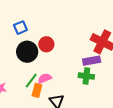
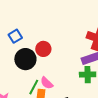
pink semicircle: (45, 78) -> (47, 83), turned -104

